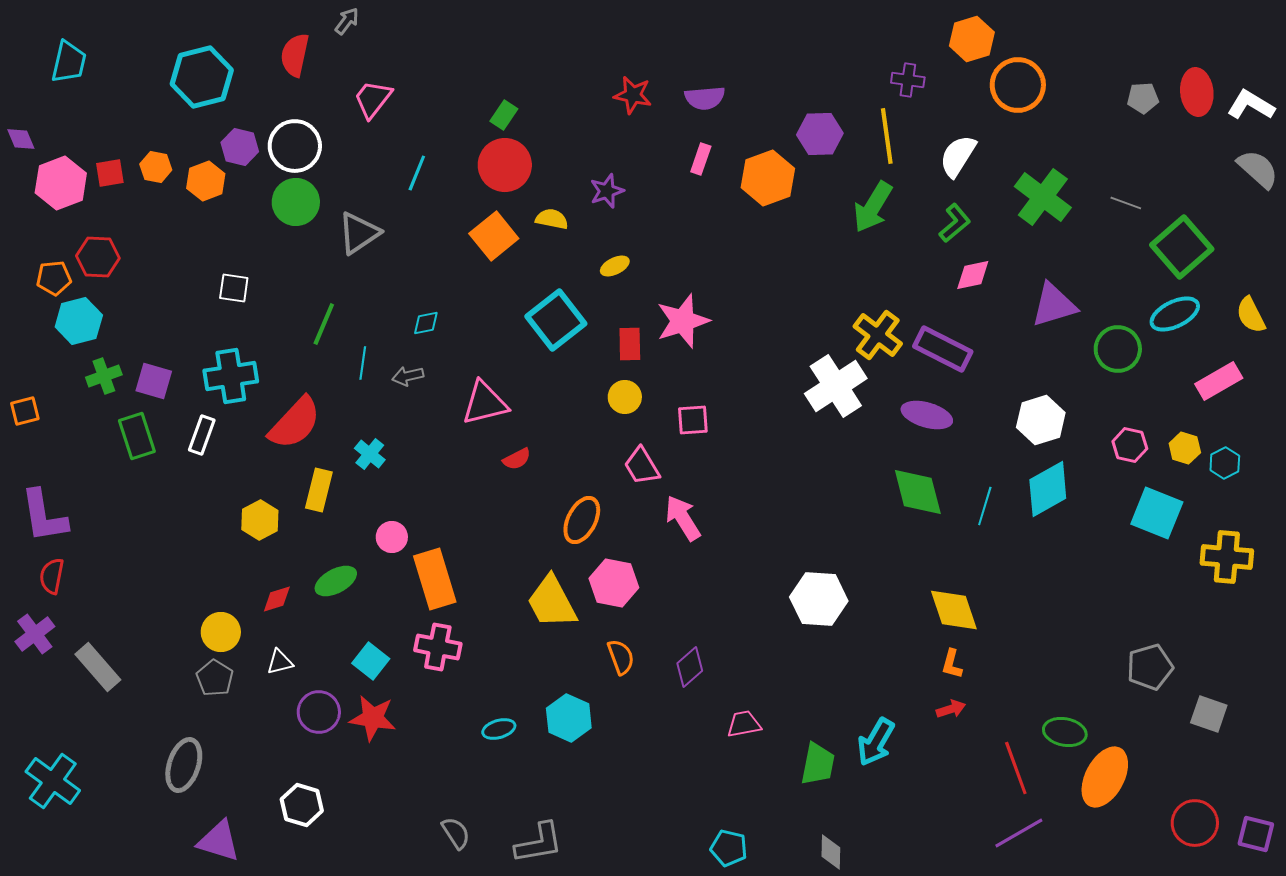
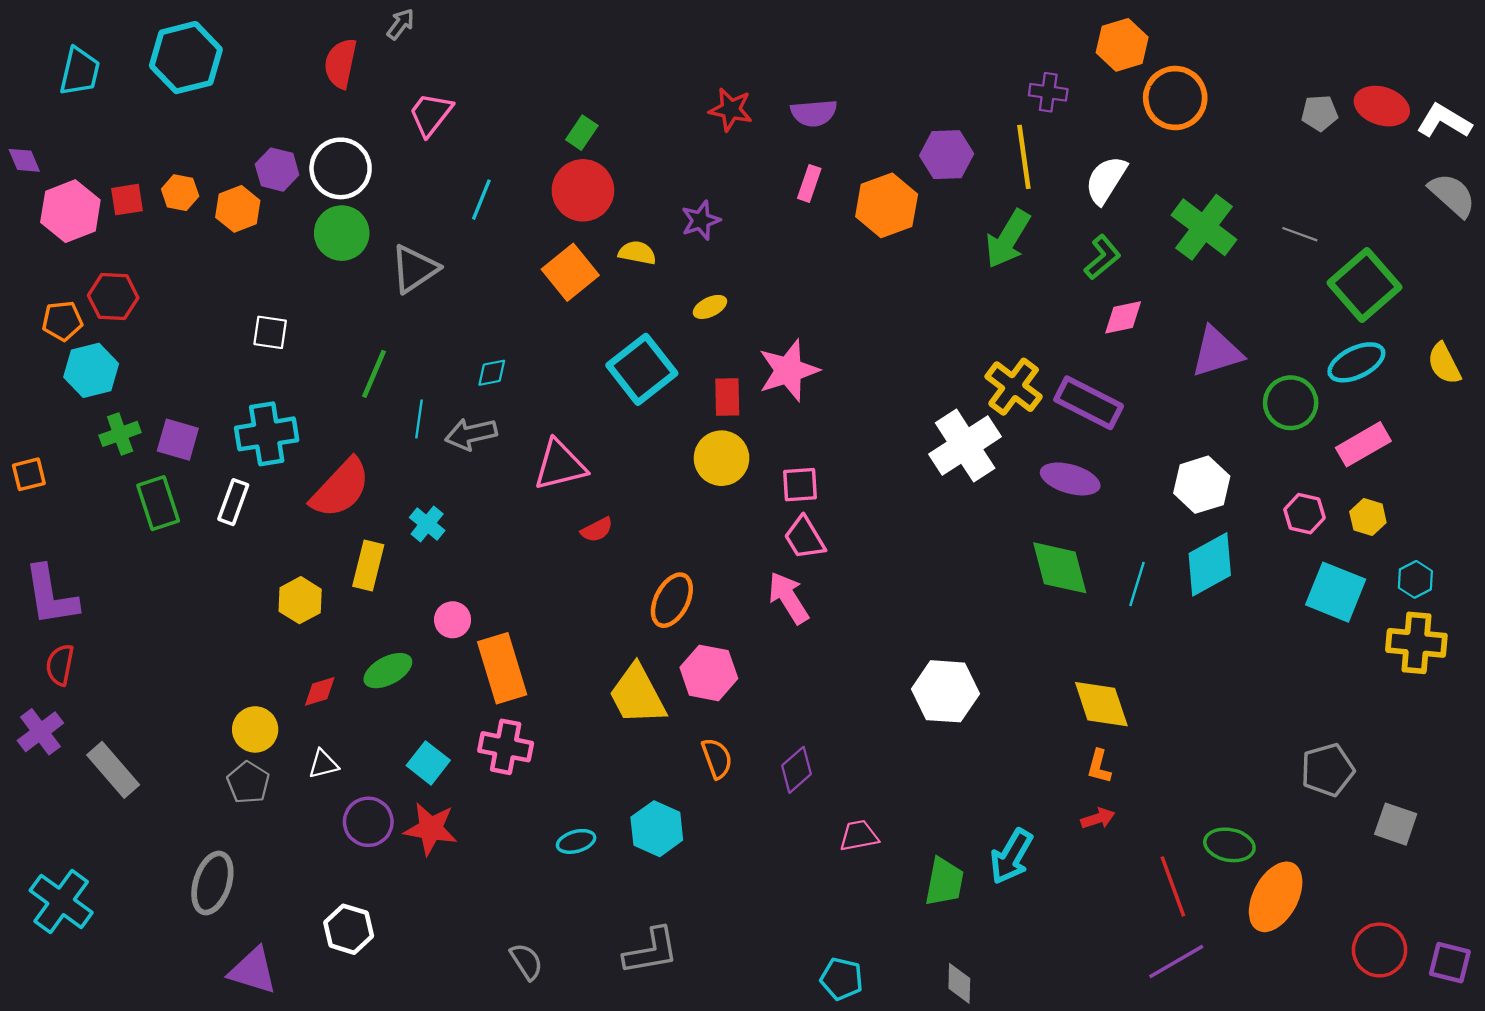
cyan hexagon: (202, 77) -> (186, 58), moved
red ellipse: (1197, 92) -> (1382, 106), turned -66
gray arrow: (408, 376) -> (471, 434), size x1.4
pink rectangle: (1219, 381) -> (1363, 444), moved
yellow circle: (625, 397) -> (722, 458), size x1.4
cyan hexagon: (1225, 463) -> (1415, 579), moved
pink trapezoid: (642, 466) -> (805, 538), moved
gray L-shape: (539, 843) -> (651, 951), moved

